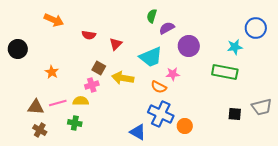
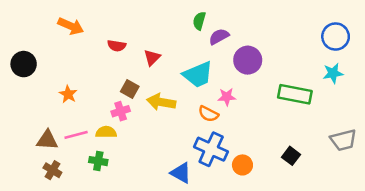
cyan star: (235, 47) -> (333, 73), moved
black square: (235, 114) -> (291, 156), moved, turned 32

